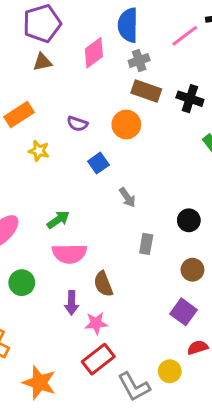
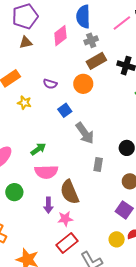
brown rectangle: (146, 91) -> (96, 61), turned -48
gray arrow: (127, 197) -> (85, 133), size x1.6
brown semicircle: (103, 284) -> (70, 192), size x1.4
yellow circle: (170, 371) -> (117, 239), moved

